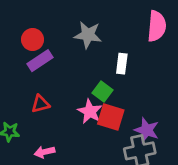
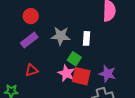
gray star: (88, 35) -> (61, 36), moved
red circle: (33, 40) -> (31, 16), moved
purple star: (147, 130) -> (107, 74), moved

